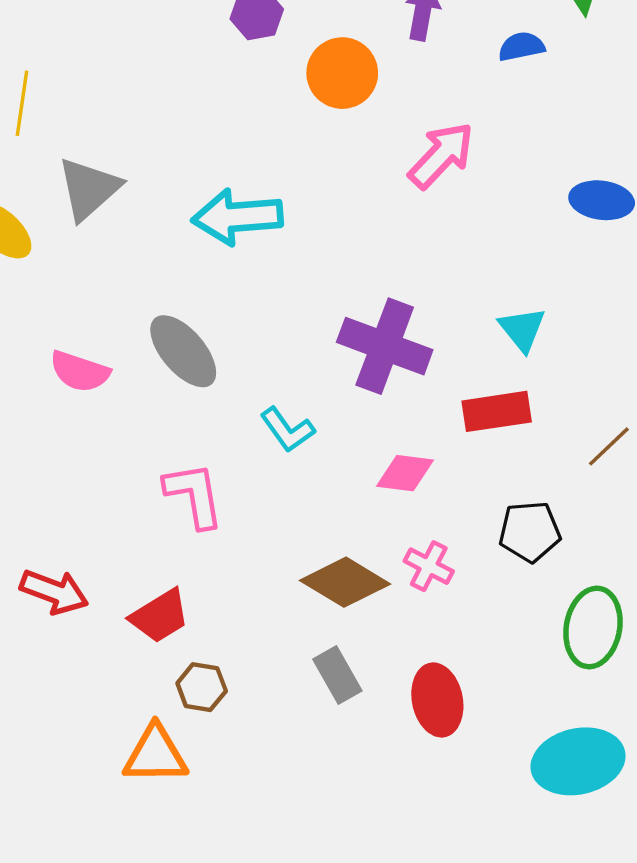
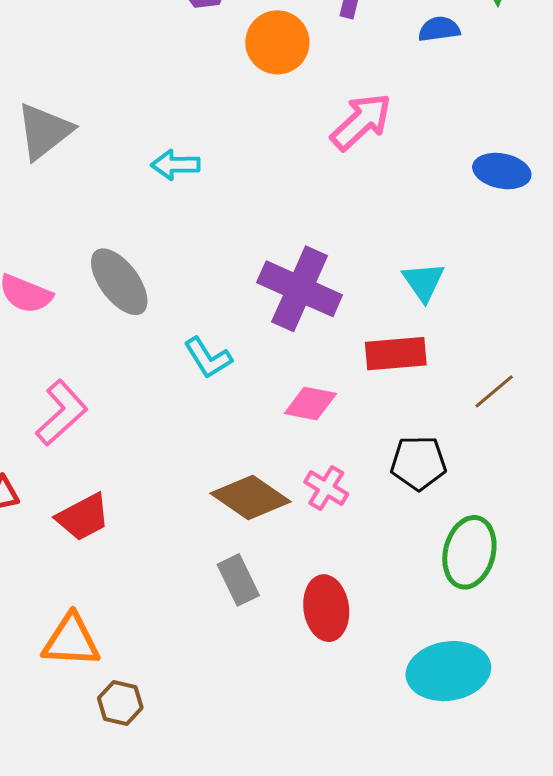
cyan arrow: (237, 217) -> (175, 165), size x0.6
pink L-shape: (194, 495) -> (62, 413), moved, turned 54
brown hexagon: (202, 687) -> (120, 703), moved

